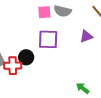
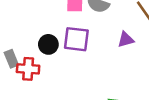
black circle: (26, 57) -> (48, 44), moved

